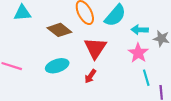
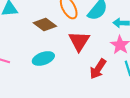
red arrow: (90, 76) -> (98, 69), moved, size x1.5

